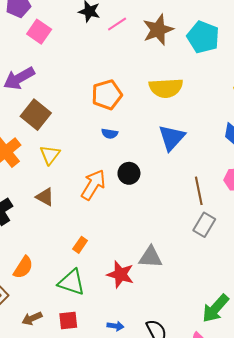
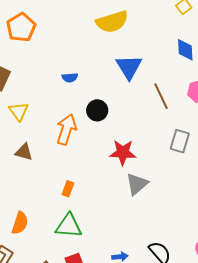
orange pentagon: (107, 95) -> (21, 27), moved
brown line: (199, 191) -> (161, 96), moved
gray triangle: (151, 257) -> (137, 184), turned -30
red star: (120, 274) -> (123, 152), moved

